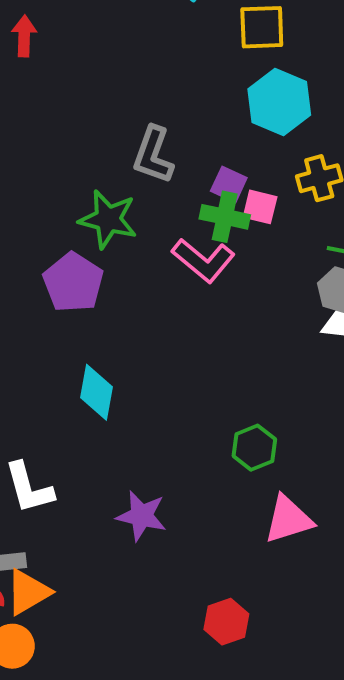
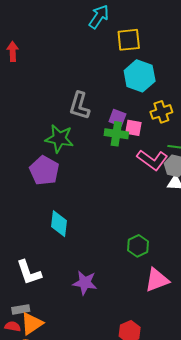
pink L-shape: (203, 260) -> (152, 160), moved

